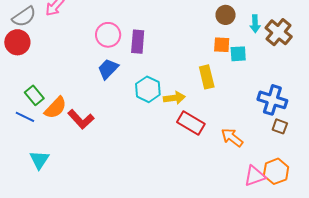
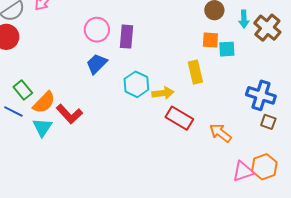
cyan triangle: (39, 160) -> (42, 127), moved

